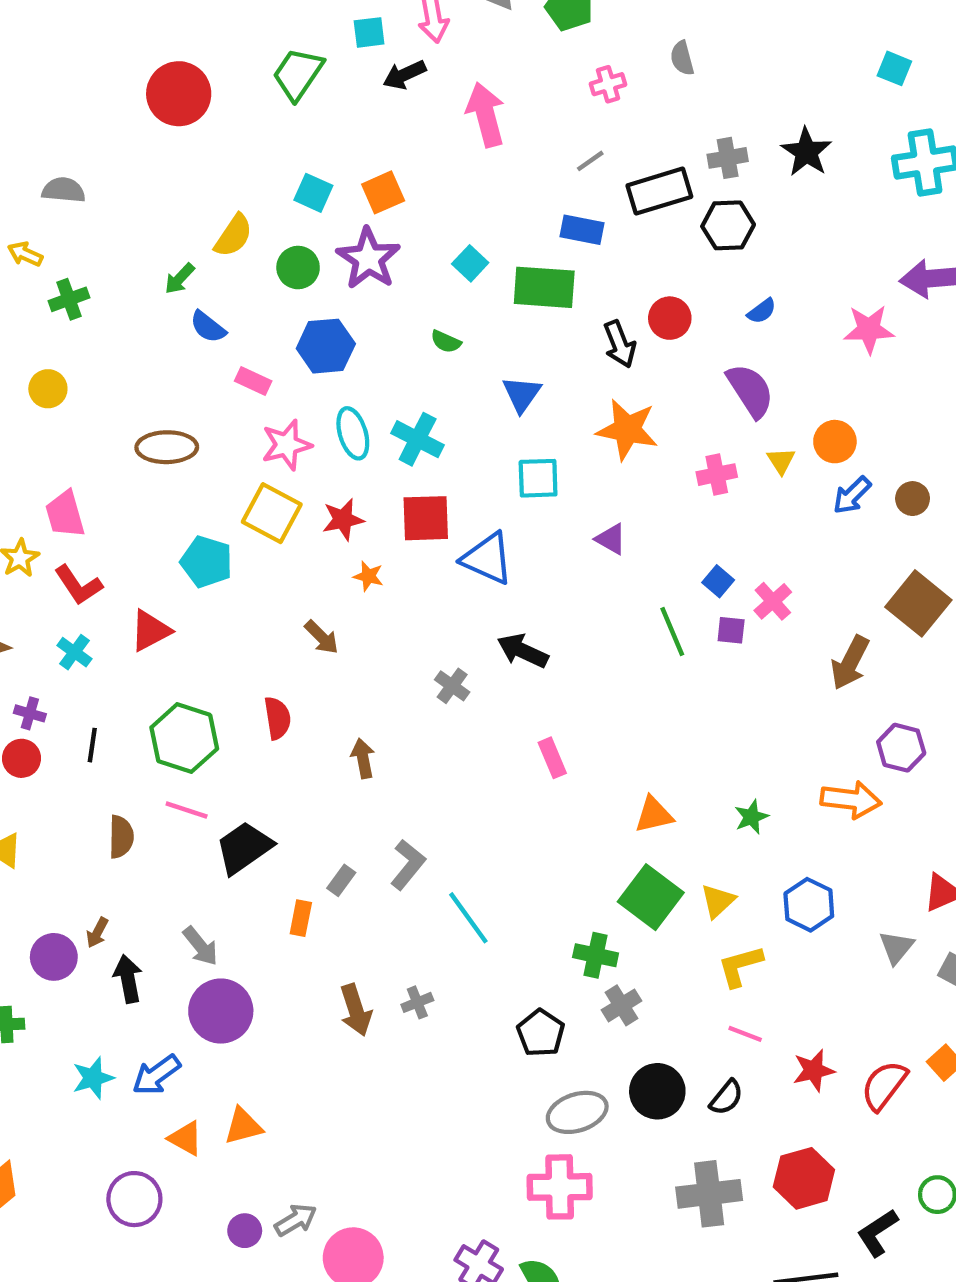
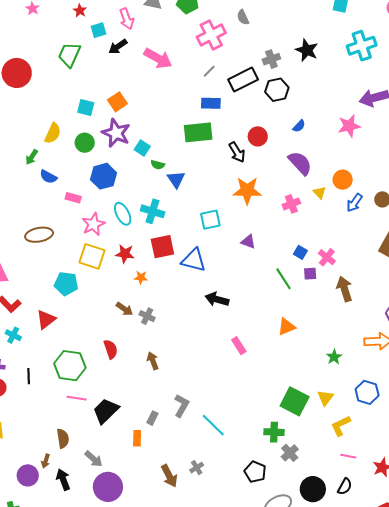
pink cross: (608, 84) -> (211, 35), size x1.8
pink arrow: (486, 115) -> (158, 58), turned 144
cyan square: (470, 263) -> (142, 148), moved
blue triangle: (522, 394) -> (176, 179), moved
red star: (343, 519) -> (125, 254), turned 30
brown arrow: (850, 663) -> (345, 289), moved, turned 145
gray cross: (452, 686) -> (147, 316), moved
orange triangle: (654, 815) -> (286, 327), moved
brown semicircle: (121, 837) -> (63, 438), moved

